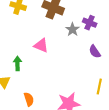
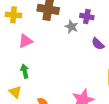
pink triangle: (41, 45) -> (25, 41), moved, turned -35

